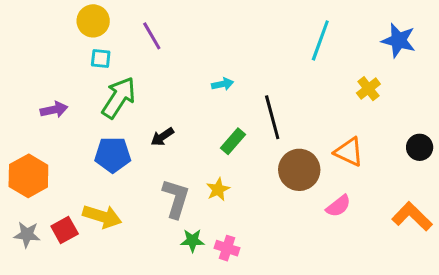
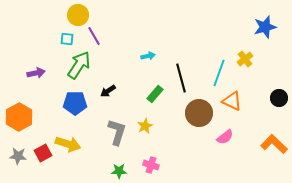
yellow circle: (93, 21) -> (78, 15), moved
purple line: (152, 36) -> (94, 36), moved
cyan line: (320, 40) -> (219, 73), moved
blue star: (399, 40) -> (265, 27), turned -30
green star: (192, 241) -> (119, 171), moved

